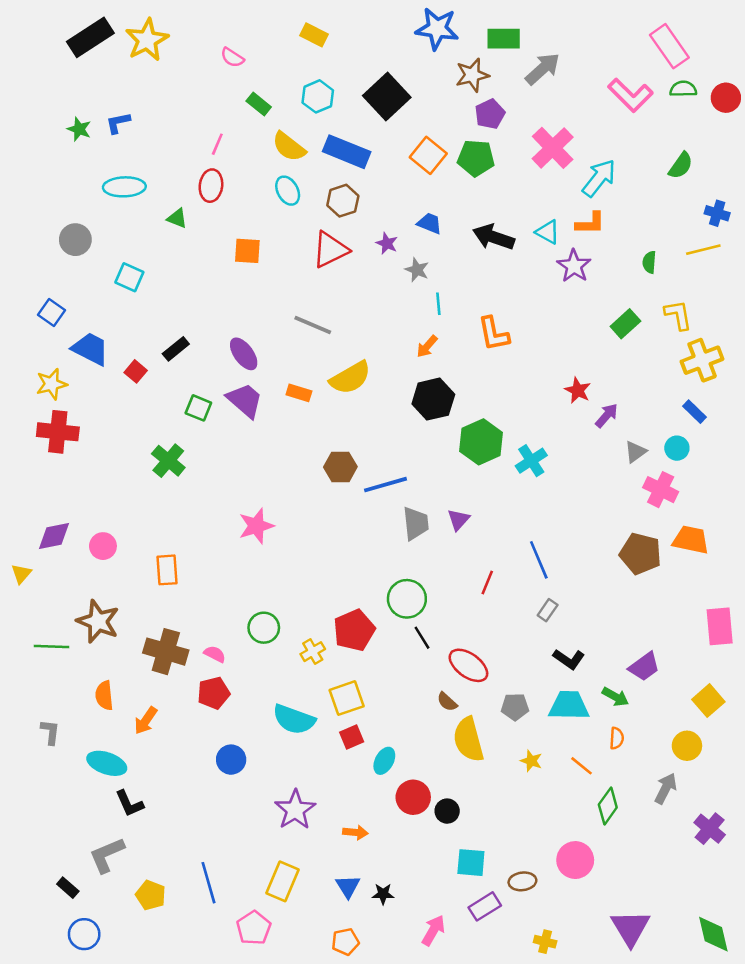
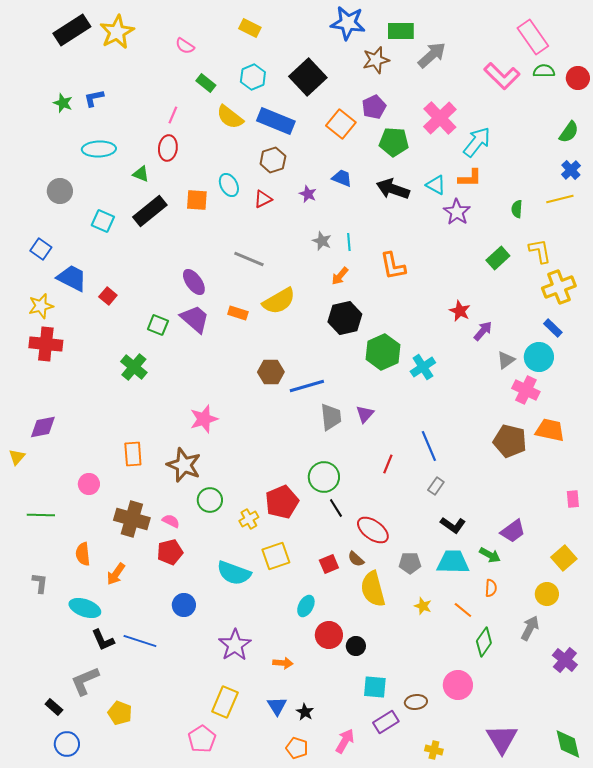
purple pentagon: (490, 114) -> (374, 107), moved
green pentagon: (476, 158) -> (394, 142), moved
green semicircle: (681, 166) -> (569, 132), moved
cyan ellipse: (288, 191) -> (229, 185), moved
blue cross: (717, 213) -> (571, 170), turned 30
red triangle: (330, 250) -> (263, 199), size x0.6
gray star: (417, 270) -> (322, 241), moved
black rectangle: (176, 349) -> (150, 211), moved, size x1.6
cyan circle: (677, 448) -> (539, 357), size x1.5
pink circle: (103, 546) -> (89, 484), moved
brown star: (98, 621) -> (184, 465), moved
pink rectangle: (720, 626) -> (573, 499), size x0.6
red square: (352, 737) -> (329, 564), moved
blue line: (208, 883) -> (140, 641), moved, turned -56
black star: (383, 894) -> (305, 712), turned 30
orange pentagon: (345, 942) -> (297, 748), moved, turned 30

